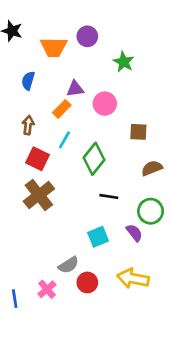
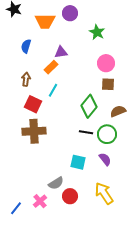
pink circle: (105, 104) -> (106, 63), moved
green diamond: (94, 159) -> (89, 106), moved
brown cross: (39, 195) -> (34, 131), turned 35
green circle: (151, 211) -> (107, 134), moved
cyan square: (98, 237) -> (78, 162), turned 35
yellow arrow: (133, 278) -> (104, 193), turned 45
blue line: (15, 299) -> (16, 208), turned 48

